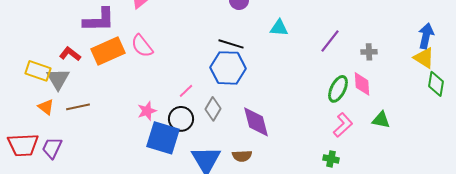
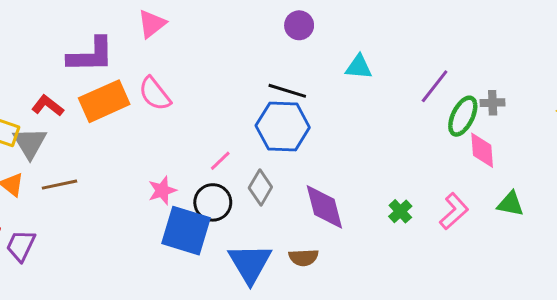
green ellipse: (338, 89) -> (463, 116), moved
green cross: (331, 159) -> (400, 211), moved, turned 35

